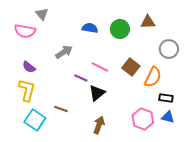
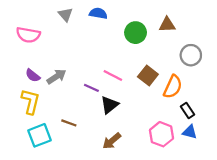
gray triangle: (42, 14) -> (65, 15), moved
blue semicircle: (90, 28) -> (98, 13), moved
gray arrow: (64, 52) -> (56, 77), moved
black rectangle: (166, 98) -> (187, 110), turned 48
cyan square: (35, 120) -> (40, 135), turned 35
brown arrow: (99, 125) -> (112, 141), turned -150

